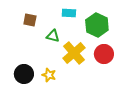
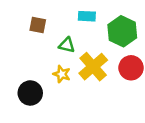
yellow star: (49, 75) -> (62, 74), moved

